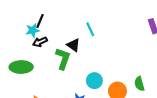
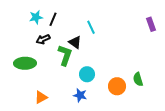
black line: (40, 21) -> (53, 19), moved
cyan star: (33, 30) -> (36, 17), moved
cyan circle: (94, 81) -> (87, 74), moved

